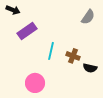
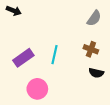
purple rectangle: (27, 31) -> (23, 58), moved
brown cross: (73, 56) -> (91, 49), moved

